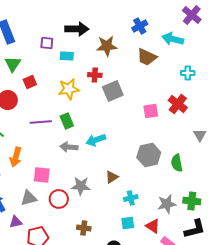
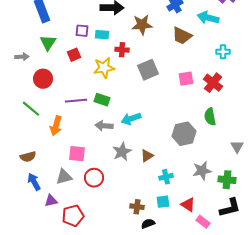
purple square: (47, 43) -> (82, 31), moved
red cross: (95, 75) -> (122, 50), moved
red square: (30, 82) -> (74, 55), moved
pink square: (151, 111) -> (186, 79), moved
green rectangle: (67, 121) -> (102, 100), turned -49
gray triangle: (200, 135) -> (237, 147), moved
orange arrow: (16, 157) -> (56, 126), moved
green semicircle: (177, 163) -> (210, 117), moved
gray star: (81, 186) -> (122, 152), moved, turned -30
gray star: (167, 204) -> (202, 171), moved
brown cross: (84, 228) -> (137, 207), moved

